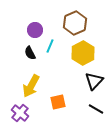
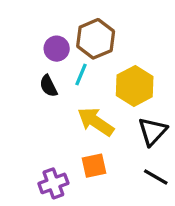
brown hexagon: (75, 23) -> (96, 39), moved
yellow arrow: (31, 86) -> (96, 122), moved, turned 95
purple cross: (20, 113) -> (53, 183), moved, turned 30

